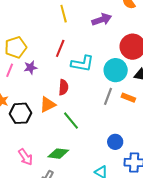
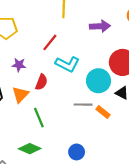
purple star: (30, 68) -> (19, 65), moved
gray line: (108, 96) -> (83, 105), turned 54
orange triangle: (48, 105) -> (20, 95), turned -36
green diamond: (58, 154) -> (30, 149), moved

